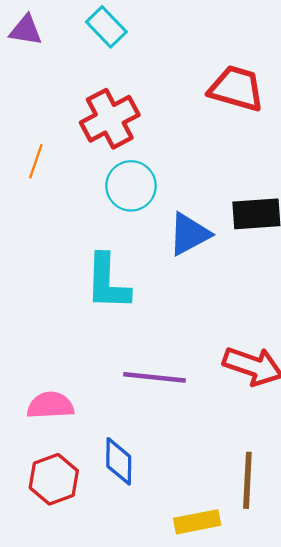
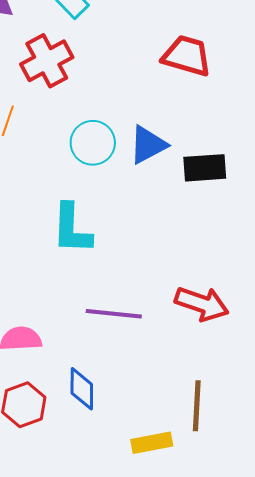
red cross: (110, 119) -> (47, 61), moved
blue triangle: (189, 234) -> (148, 145), moved

